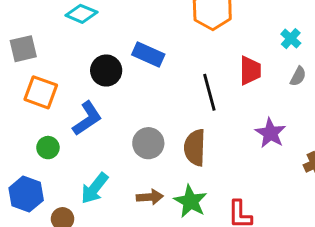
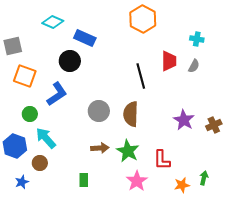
cyan cross: (291, 39) -> (197, 39), turned -32
blue rectangle: (148, 55) -> (85, 38), moved
gray semicircle: (298, 76) -> (194, 66), moved
purple star: (270, 133) -> (184, 120), moved
cyan arrow: (95, 188) -> (46, 138), moved, turned 100

